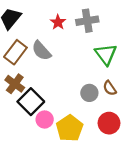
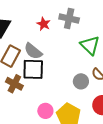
gray cross: (87, 21) -> (69, 19), turned 30
black square: (31, 102) -> (33, 69), moved, turned -35

